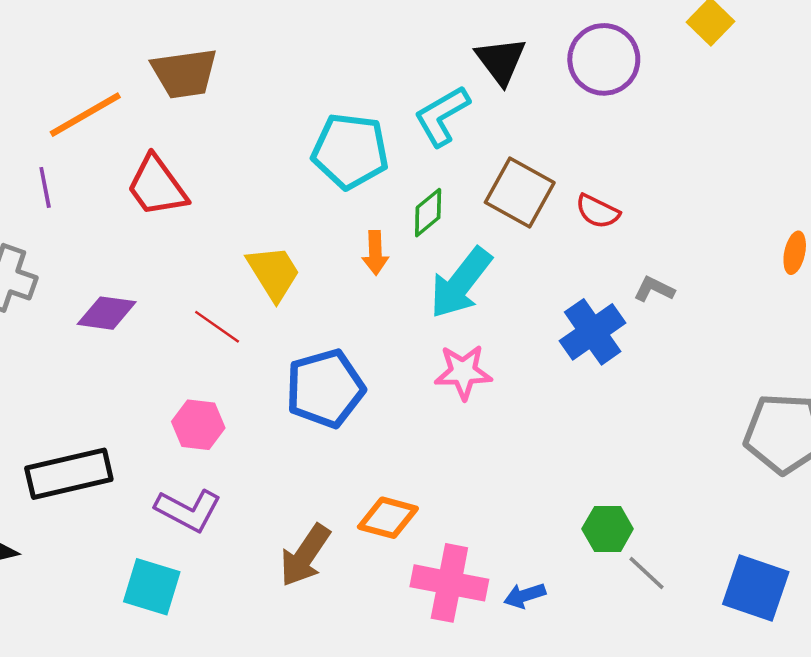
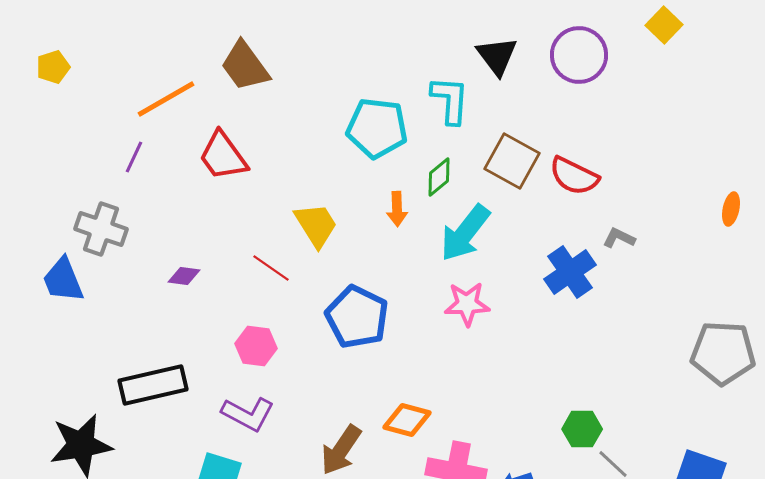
brown trapezoid: (184, 73) -> (245, 66), turned 62
cyan L-shape: (442, 116) -> (450, 100), turned 124
purple line: (45, 187) -> (134, 157), turned 36
red semicircle: (598, 211) -> (574, 176), size x1.4
purple diamond: (107, 313) -> (184, 276), moved, size x0.7
blue pentagon: (325, 388) -> (357, 317), turned -30

